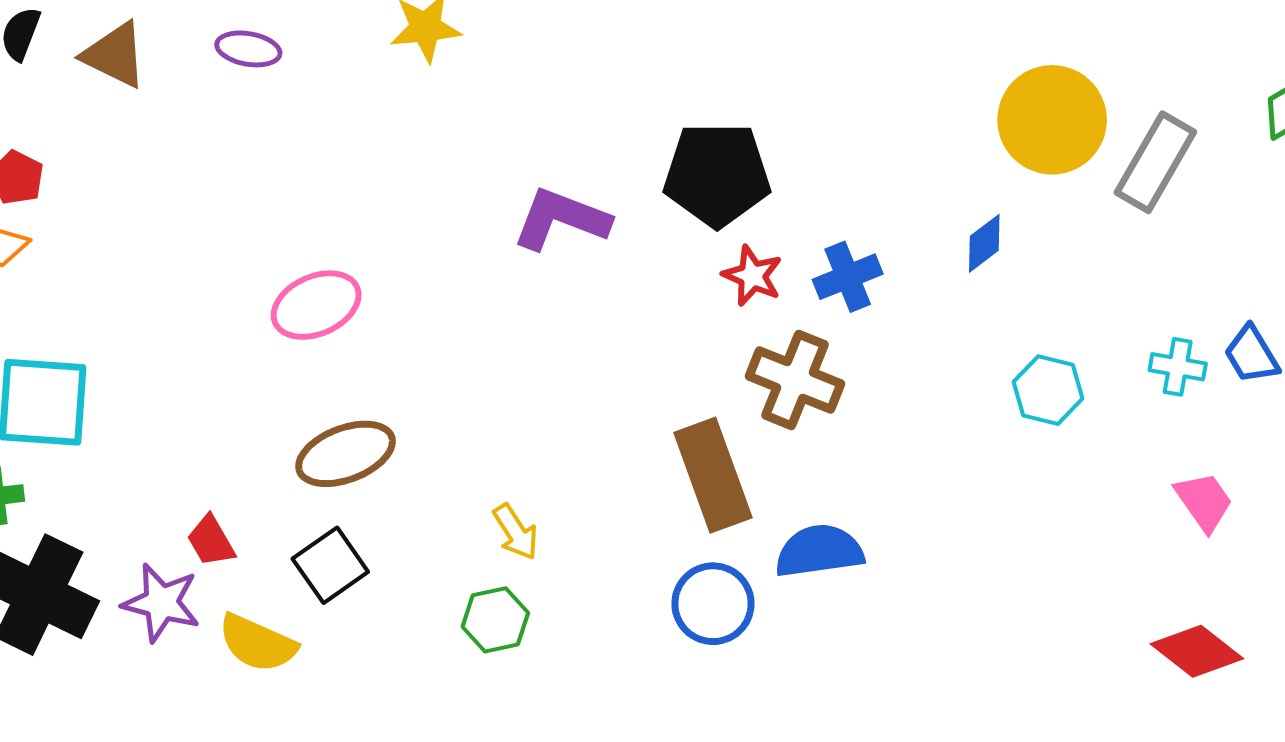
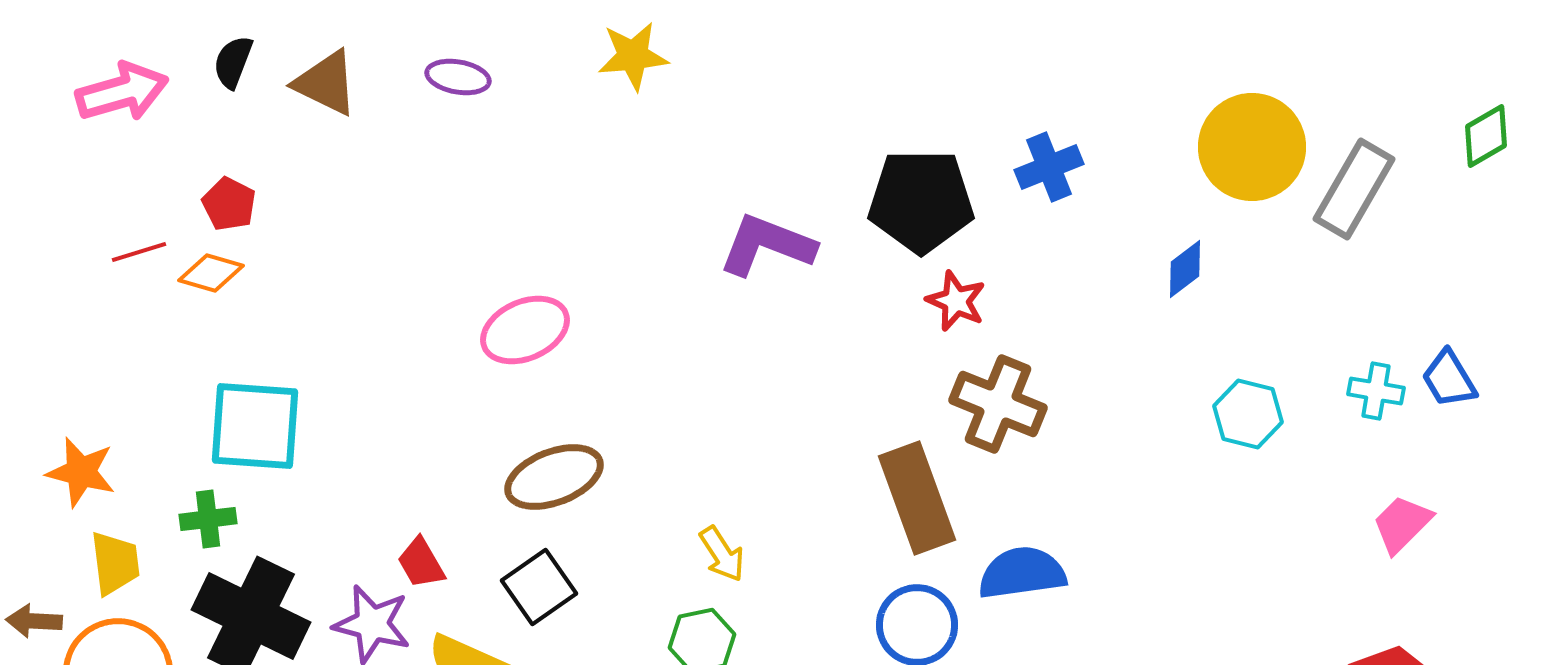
blue cross: (848, 277) -> (1049, 167), moved
pink trapezoid: (1204, 501) -> (1402, 524), turned -100

